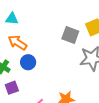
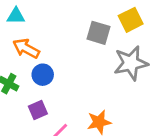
purple square: (12, 88) -> (38, 110), moved

